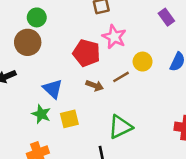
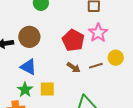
brown circle: (28, 42) -> (29, 37), moved
blue triangle: (53, 89) -> (28, 67), moved, turned -30
green star: (41, 114) -> (25, 90), moved

